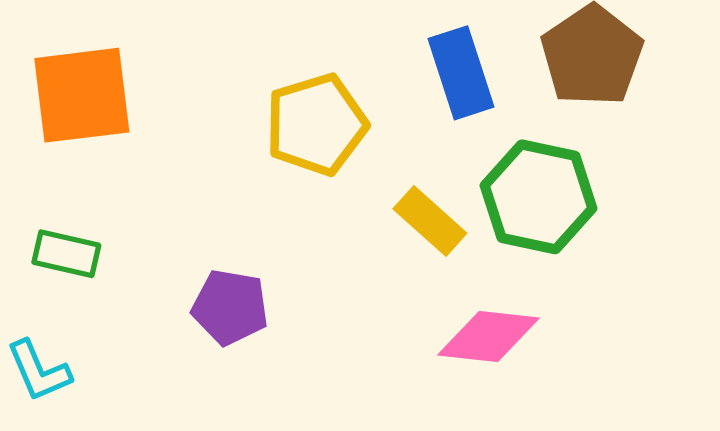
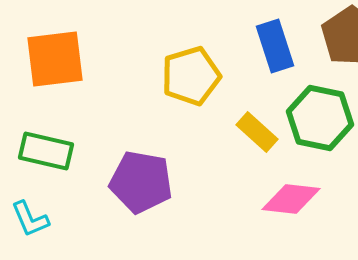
green rectangle: (66, 254) -> (46, 151), size x1.4
purple pentagon: (230, 307) -> (141, 182), size x1.4

